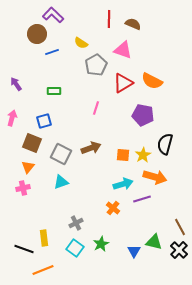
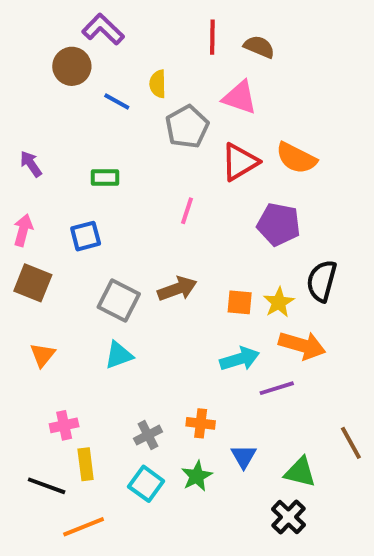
yellow semicircle: (81, 43) -> (158, 84), turned 56
blue line: (52, 52) -> (117, 101), moved, turned 48
brown square: (32, 143) -> (33, 283), moved
orange triangle: (28, 167) -> (43, 355), moved
pink cross: (23, 188) -> (64, 425), moved
orange cross: (113, 208) -> (201, 423), moved, turned -32
black cross: (179, 250) -> (288, 517), moved
blue triangle: (134, 251) -> (244, 457), moved

